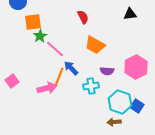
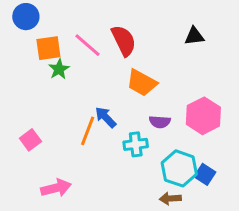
red semicircle: (83, 17) -> (124, 41), size x1.5
pink line: (55, 49) -> (88, 45), moved
pink square: (12, 81) -> (30, 140), moved
pink arrow: (47, 88) -> (56, 188), moved

